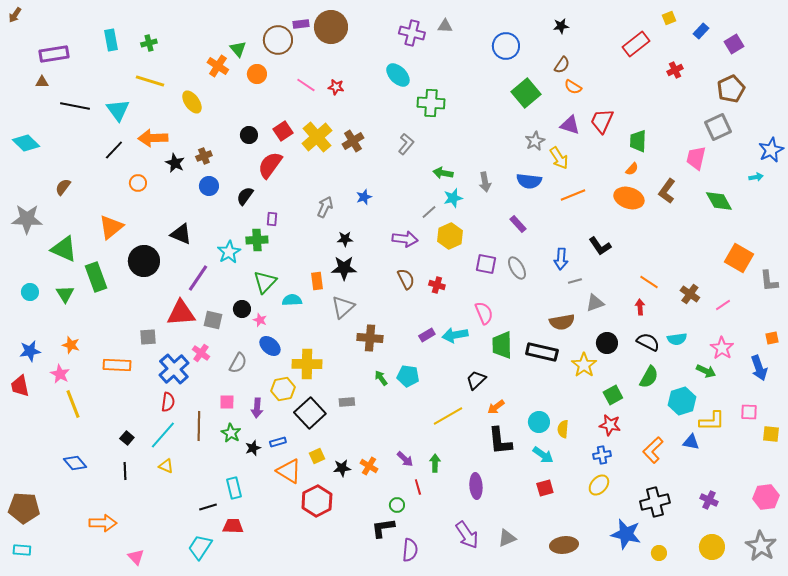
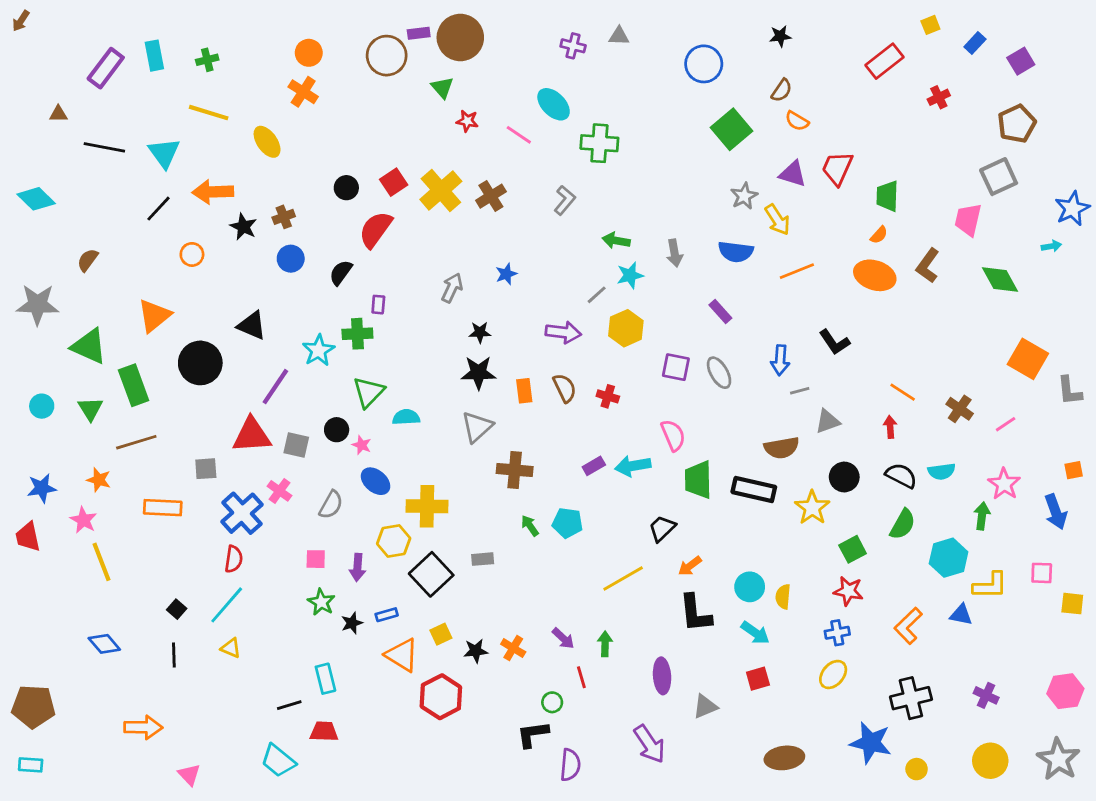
purple cross: (412, 33) -> (573, 46), size x0.7
green triangle: (238, 49) -> (442, 88), moved
purple rectangle: (54, 54) -> (106, 68), moved, turned -44
orange circle: (257, 74) -> (309, 53), moved
pink line: (306, 85) -> (519, 135), moved
orange rectangle: (317, 281) -> (524, 391), moved
green arrow: (706, 371) -> (982, 516), turned -108
brown line: (199, 426) -> (136, 442), moved, turned 72
gray triangle: (507, 538) -> (705, 706), moved
cyan trapezoid: (200, 547) -> (278, 761), turned -84

